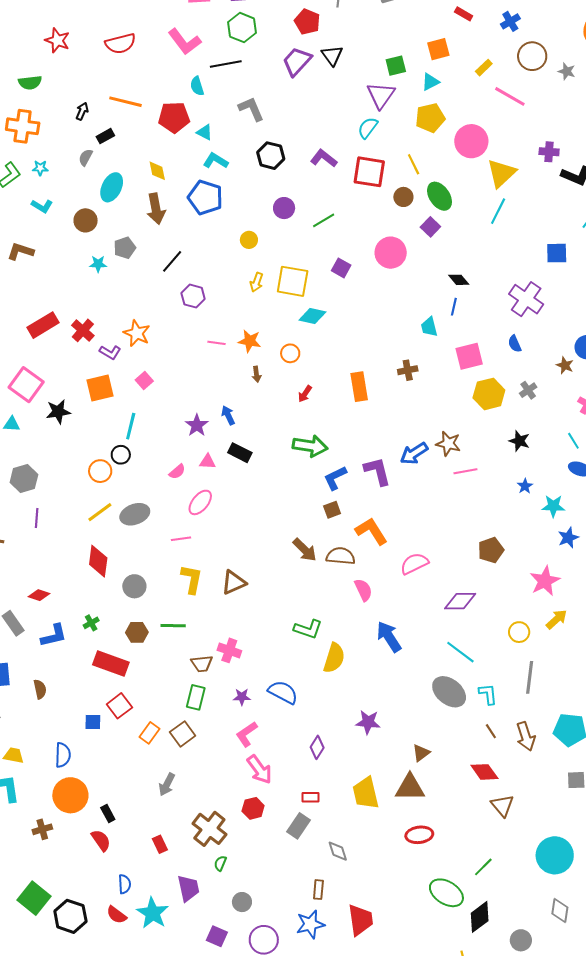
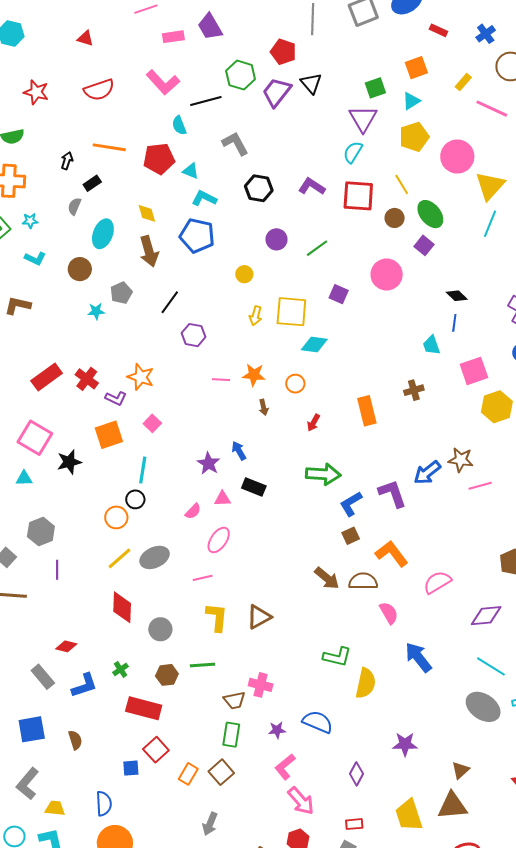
green hexagon: (242, 28) -> (241, 75), moved

